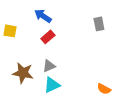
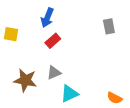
blue arrow: (43, 16) -> (47, 18), turned -102
cyan triangle: (52, 85) -> (69, 94), moved

